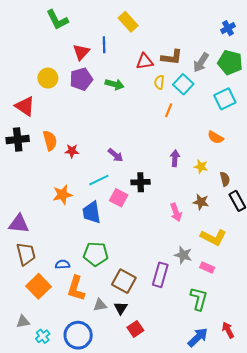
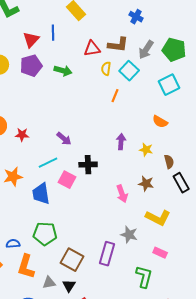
blue cross: (228, 28) -> (136, 17), moved, turned -32
pink rectangle: (207, 268) -> (160, 253), moved

